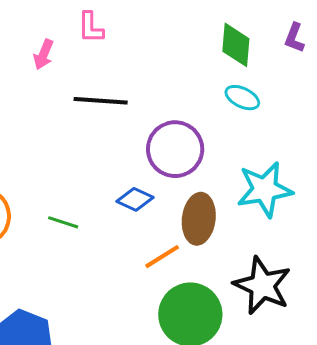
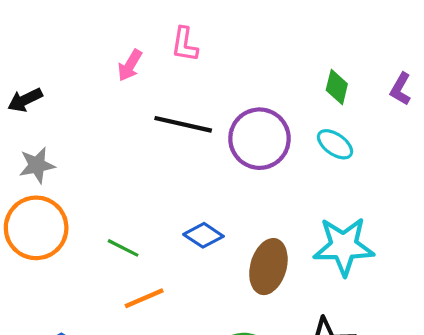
green diamond: (236, 45) -> (337, 87), size x0.7
purple circle: (175, 149) -> (259, 139), moved
orange line: (162, 257) -> (144, 298), moved

